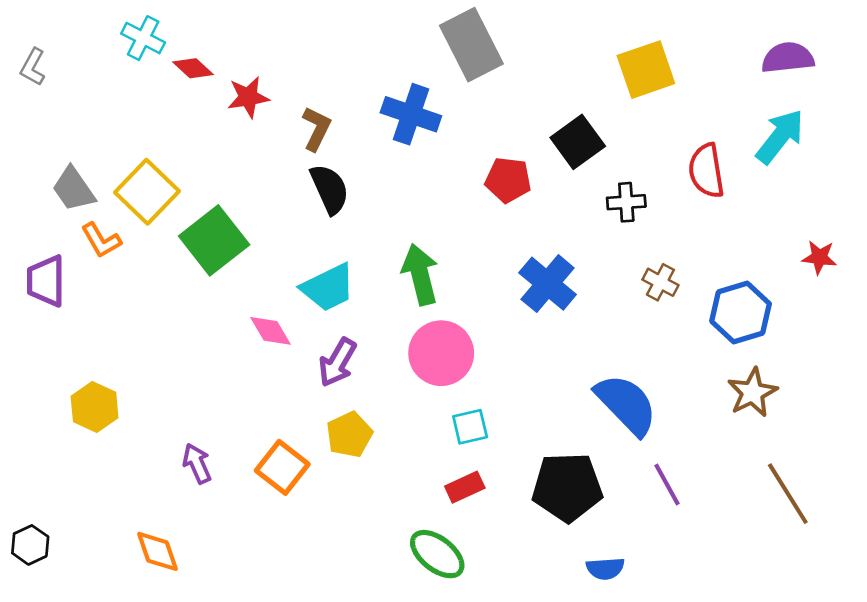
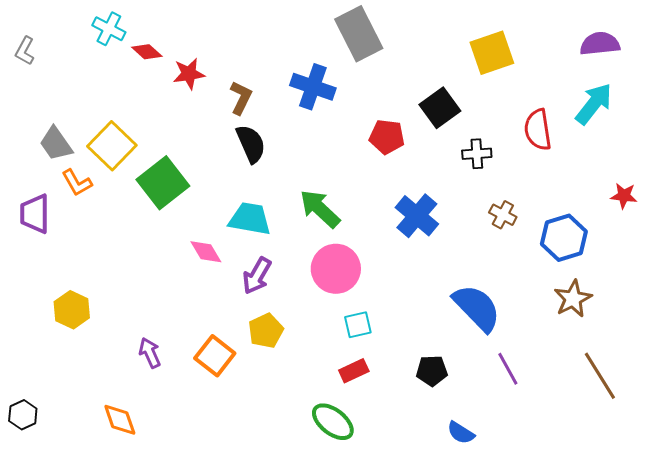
green arrow: (420, 274) -> (320, 209), turned -33
cyan trapezoid: (328, 288) -> (250, 219), turned -144
black pentagon: (567, 487) -> (432, 371), size x0.6
blue semicircle: (605, 569) -> (461, 433), turned 36

